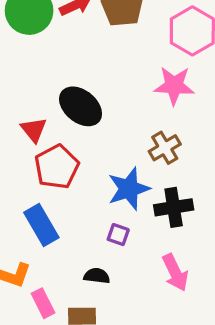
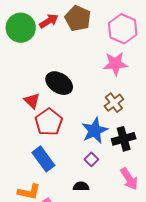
purple square: (118, 235) -> (91, 159), turned 32

